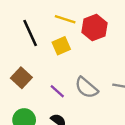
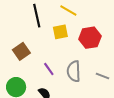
red hexagon: (94, 28) -> (90, 38), moved
gray semicircle: (86, 88) -> (74, 71), turned 35

